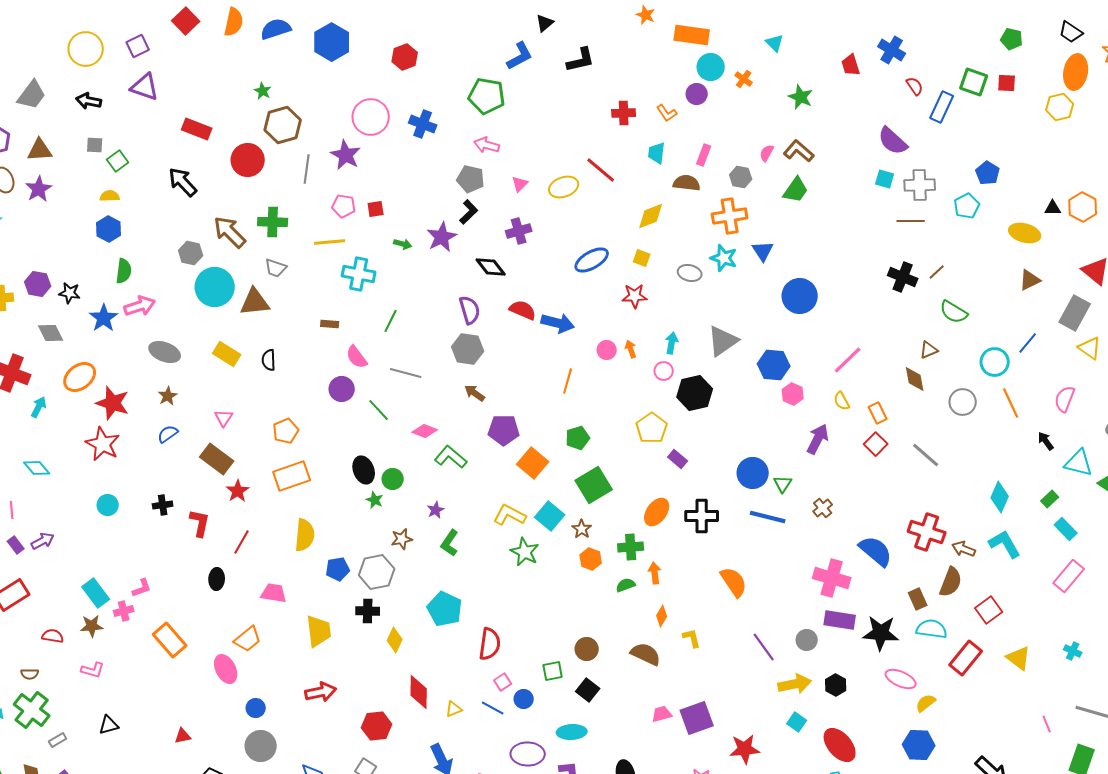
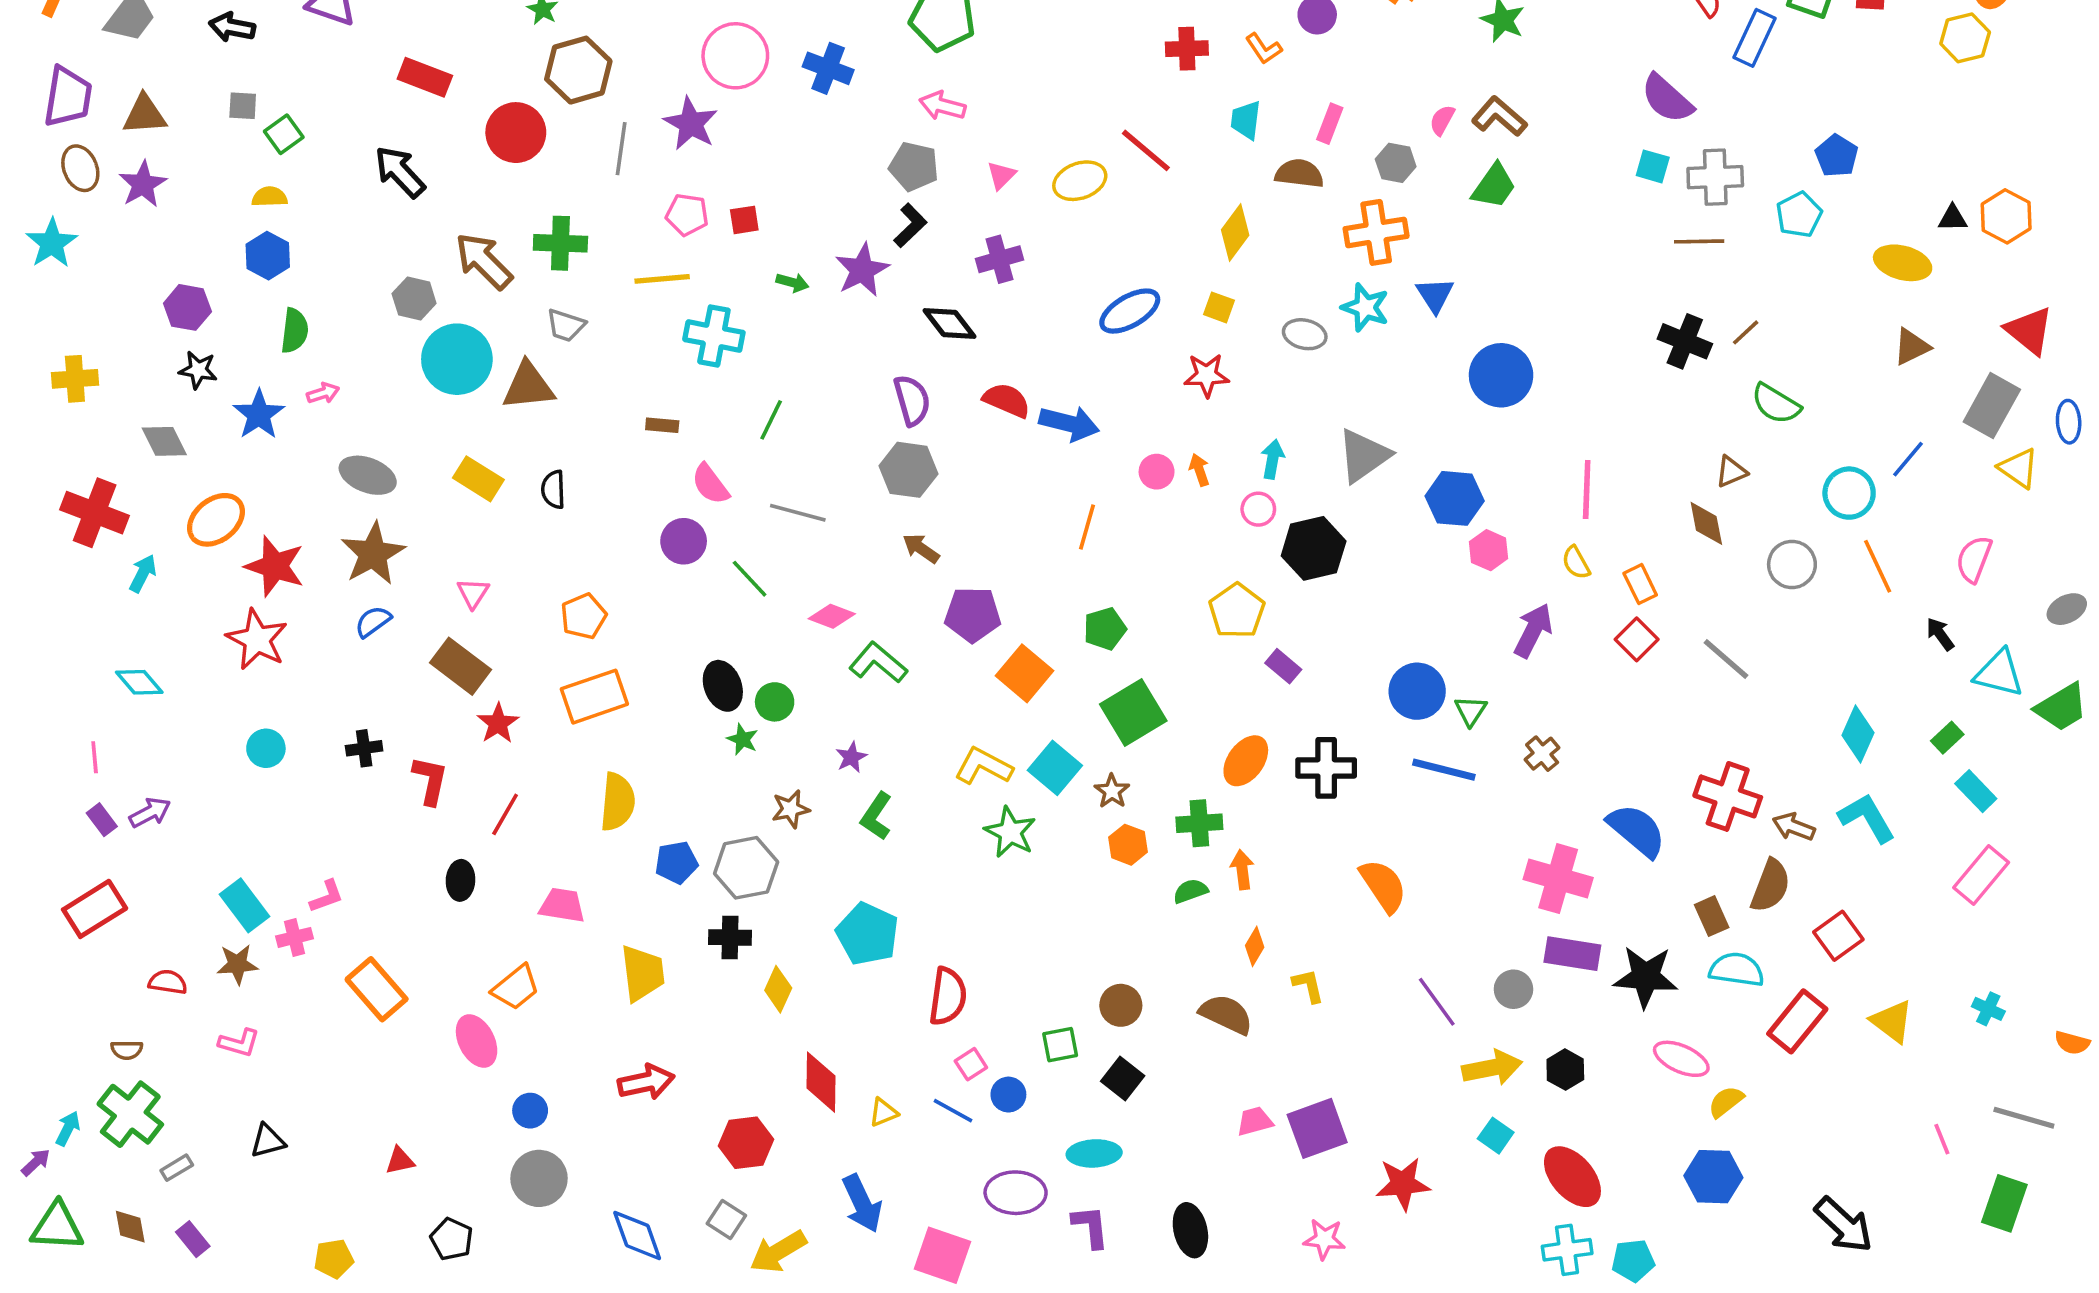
yellow diamond: (651, 216) -> (1235, 232), turned -32
purple hexagon: (38, 284) -> (187, 307), moved
pink arrow: (140, 306) -> (323, 393), size x0.6
pink line: (848, 360) -> (1587, 489), turned -44
brown star: (168, 396) -> (373, 554), size x1.8

